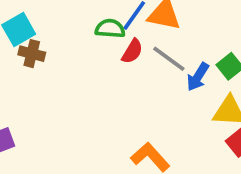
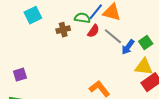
brown cross: (32, 54) -> (63, 30), moved, turned -32

